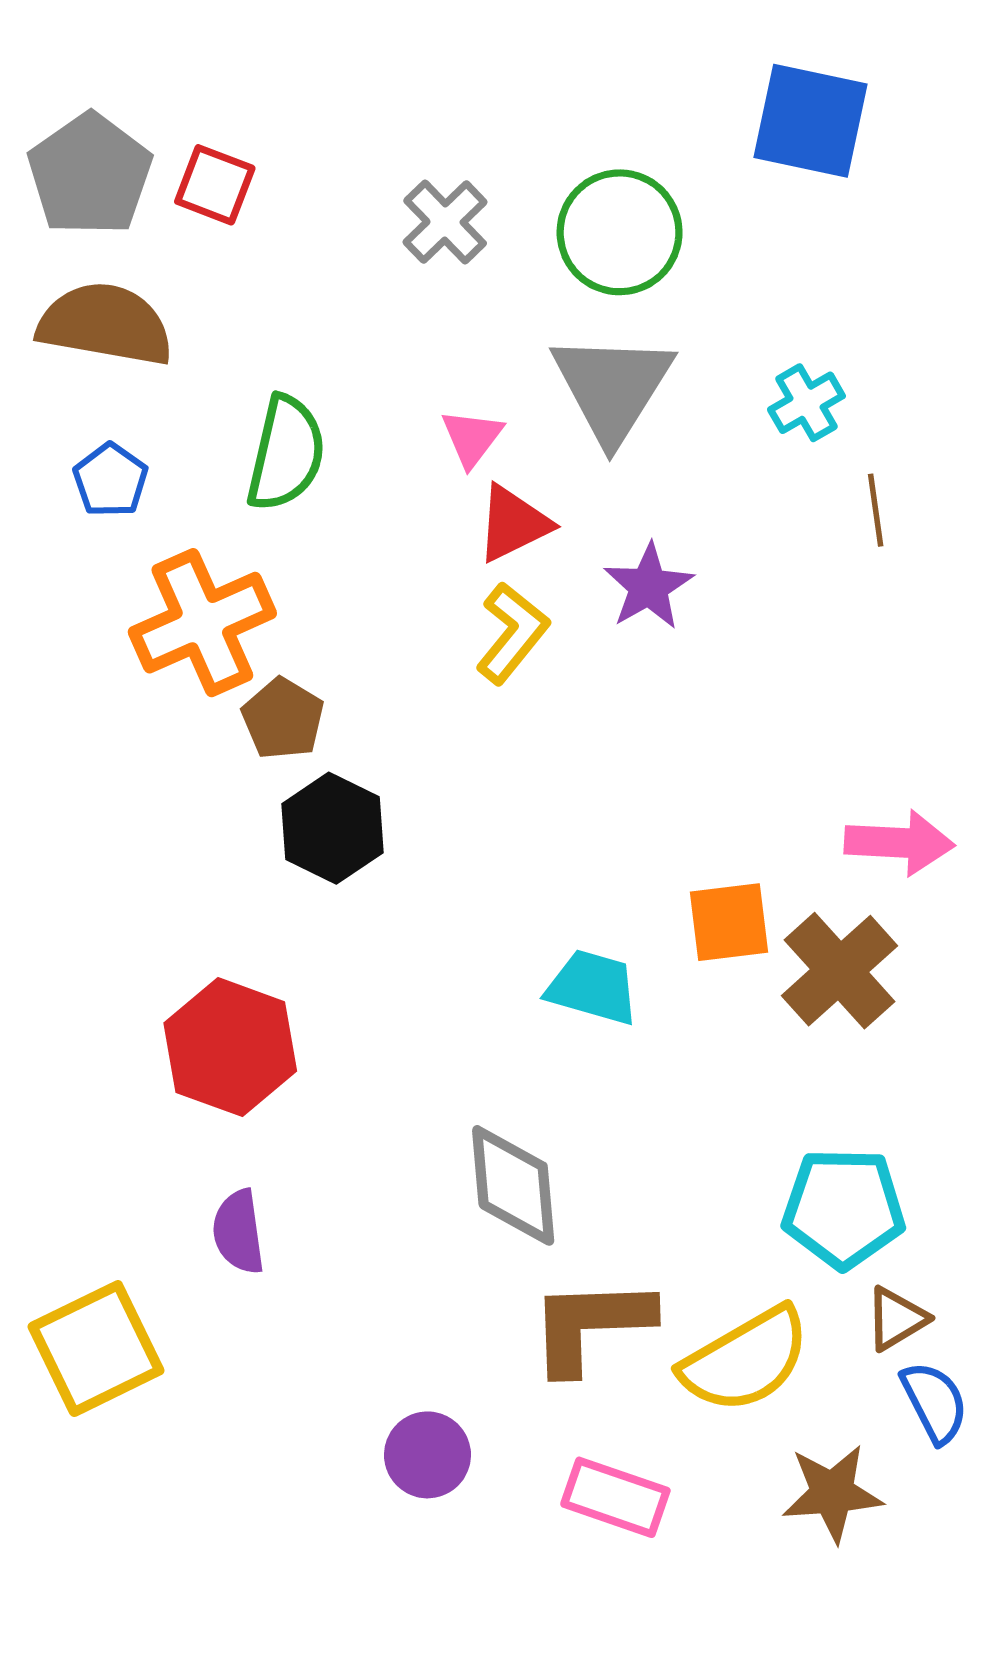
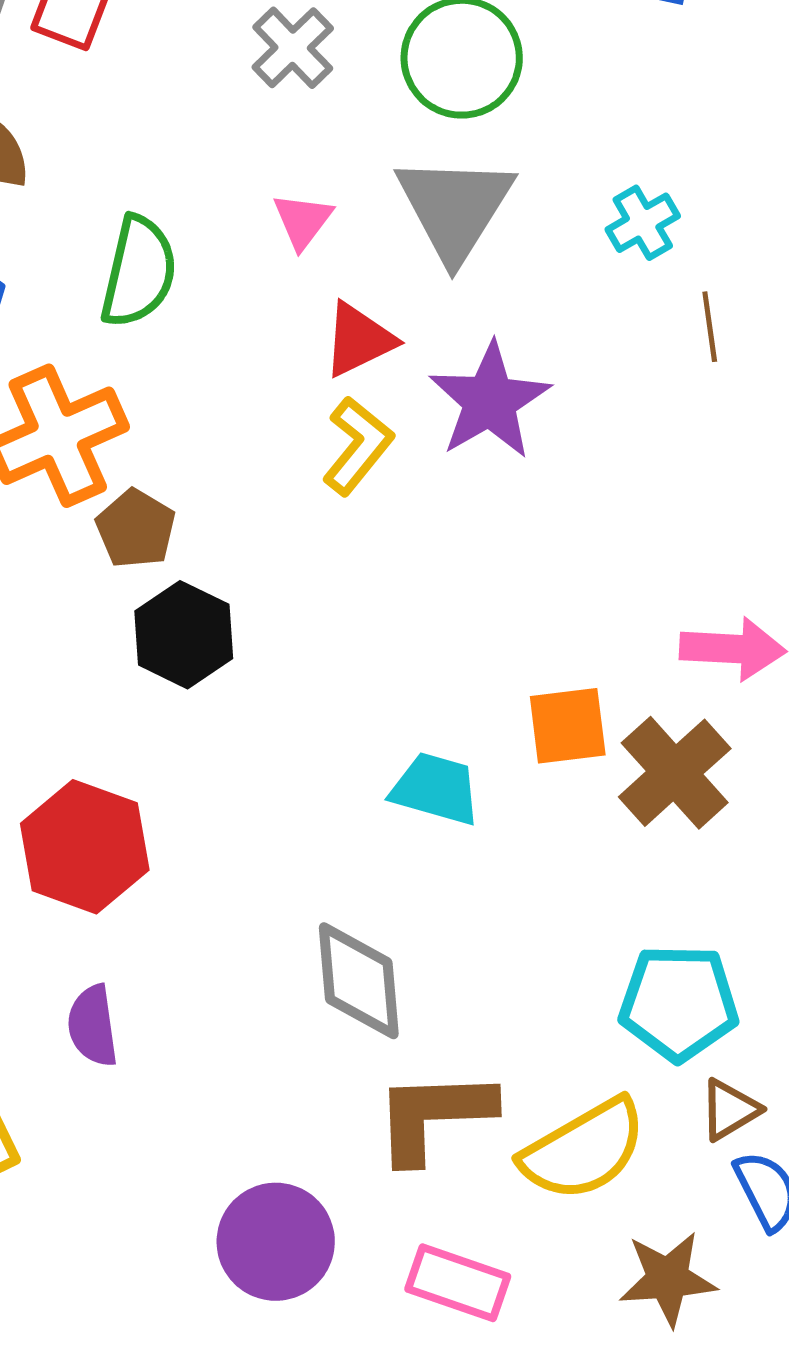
pink triangle: (472, 438) -> (303, 221), moved
purple star: (648, 587) -> (490, 401), size x1.4
purple circle: (427, 1455) -> (276, 1242), size x1.4

